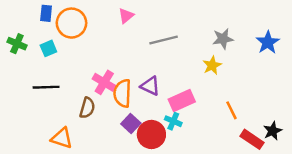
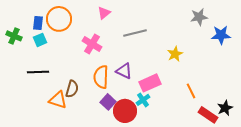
blue rectangle: (46, 13) -> (38, 23), moved
gray star: (223, 39) -> (199, 17), moved
blue star: (268, 42) -> (221, 35), turned 30
pink cross: (104, 82) -> (92, 44), moved
cyan cross: (173, 121) -> (143, 100), turned 32
orange triangle: (62, 138) -> (58, 100), moved

